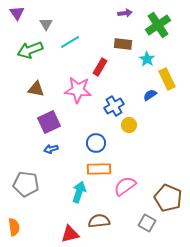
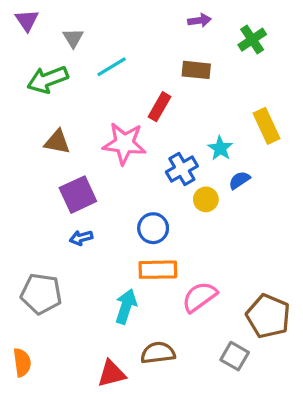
green cross: (158, 25) -> (252, 40), size x0.7
cyan star: (147, 59) -> (220, 148), moved
blue semicircle: (150, 95) -> (239, 180), moved

